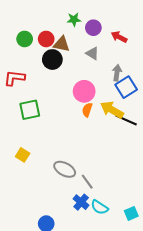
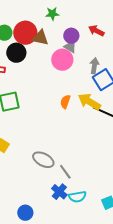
purple circle: (93, 28) -> (71, 36), moved
red circle: (46, 39) -> (25, 33), size x1.5
black circle: (52, 60) -> (16, 53), moved
pink circle: (84, 91) -> (62, 60), moved
cyan semicircle: (100, 207) -> (77, 197), turned -42

